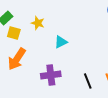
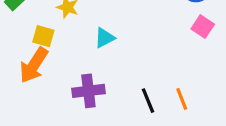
yellow square: (14, 33) -> (43, 36), moved

